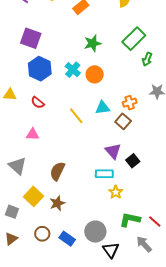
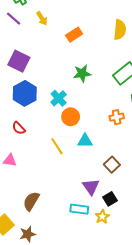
orange circle: (95, 74) -> (71, 117), moved
orange cross: (130, 103) -> (117, 117), moved
brown square: (123, 121) -> (112, 165), moved
yellow star: (116, 192) -> (102, 217), moved

